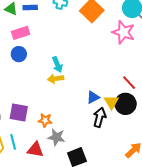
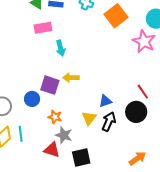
blue circle: (19, 54) -> (32, 99), moved
cyan arrow: (57, 65) -> (61, 48), moved
yellow triangle: (111, 102) -> (89, 118), moved
purple square: (19, 113) -> (50, 85), moved
red triangle: (35, 150) -> (52, 150), moved

